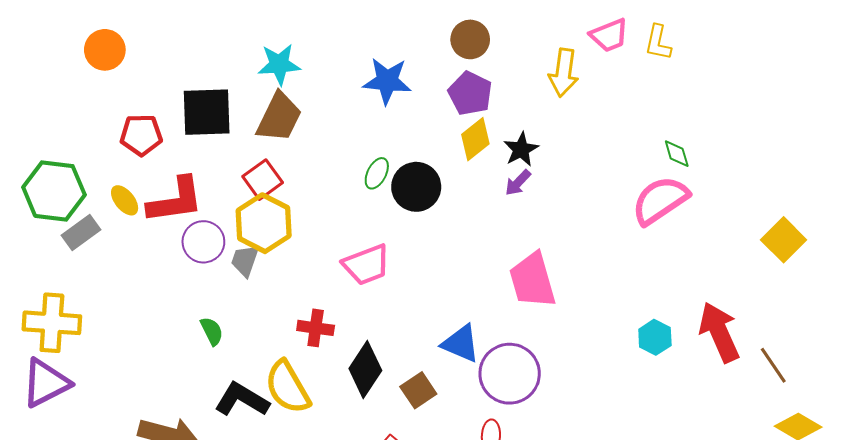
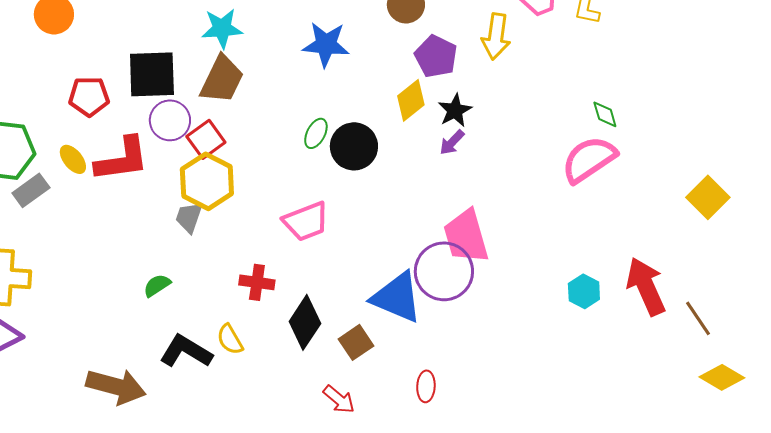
purple pentagon: (470, 93) -> (436, 56), moved
purple circle: (203, 242) -> (170, 120), moved
green semicircle: (212, 331) -> (157, 285), turned -96
blue triangle: (461, 344) -> (397, 297), size x1.4
purple circle: (510, 374) -> (444, 271), moved
yellow semicircle: (288, 387) -> (230, 339), size x0.6

